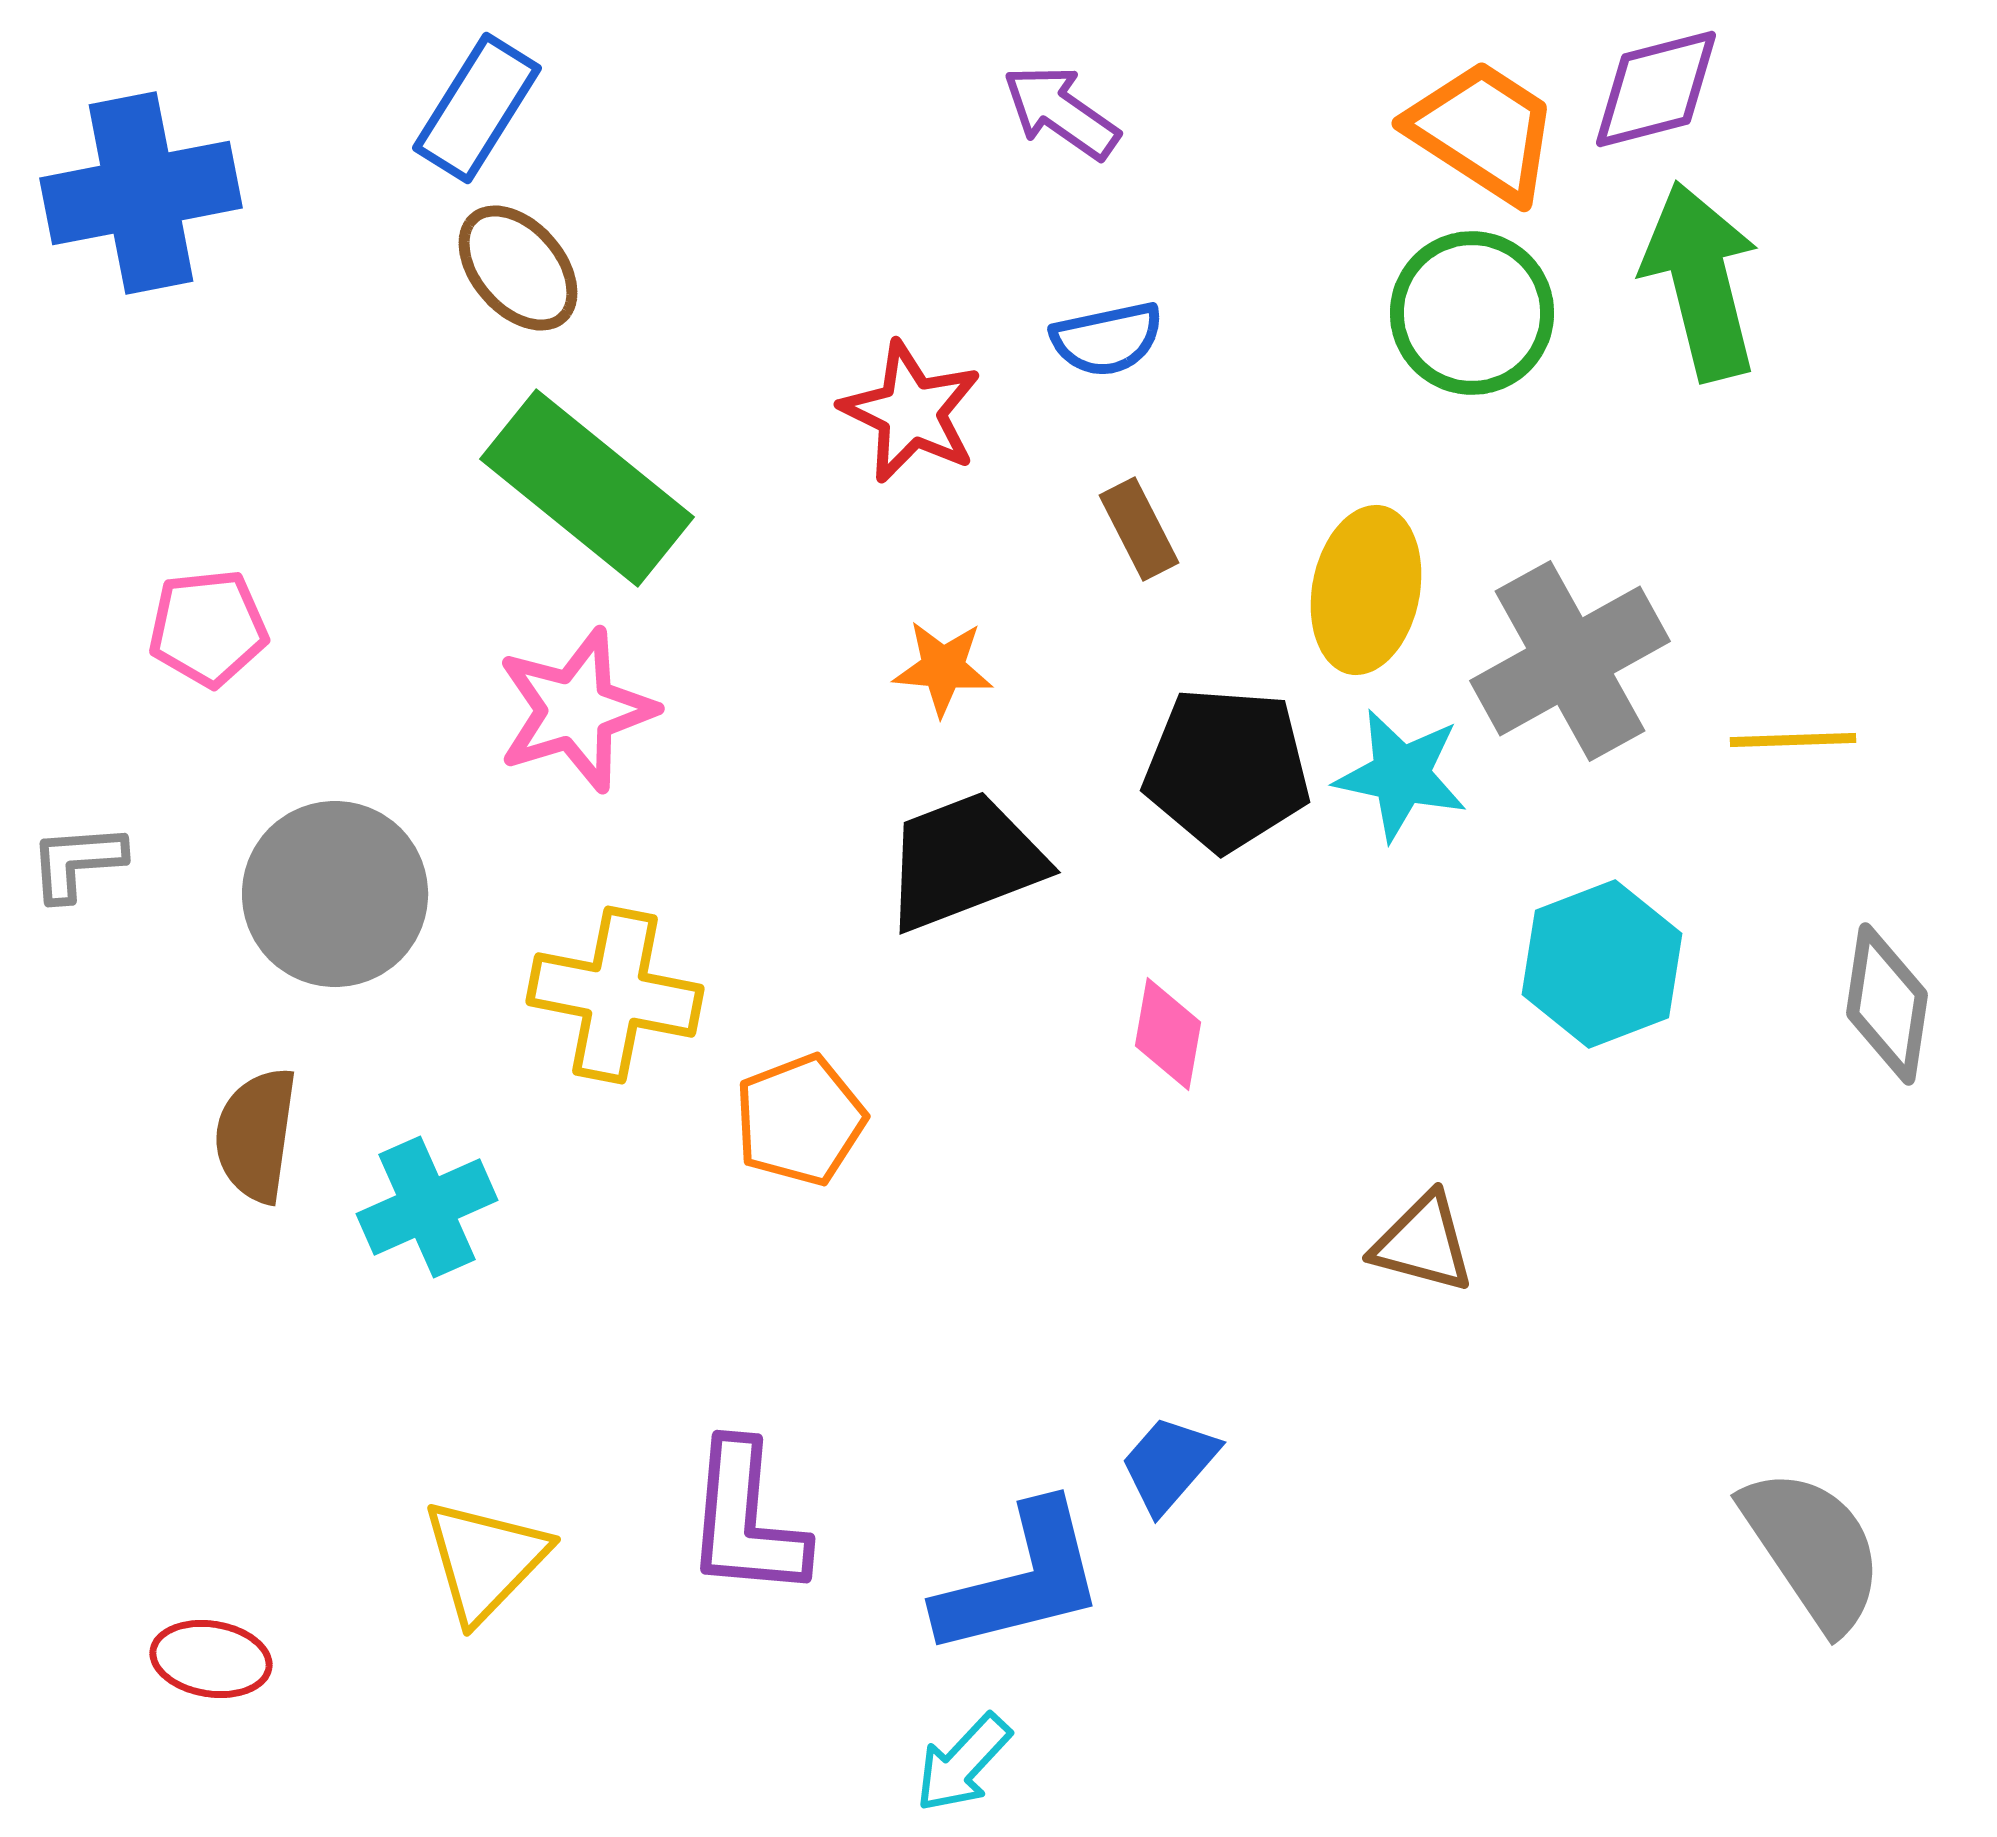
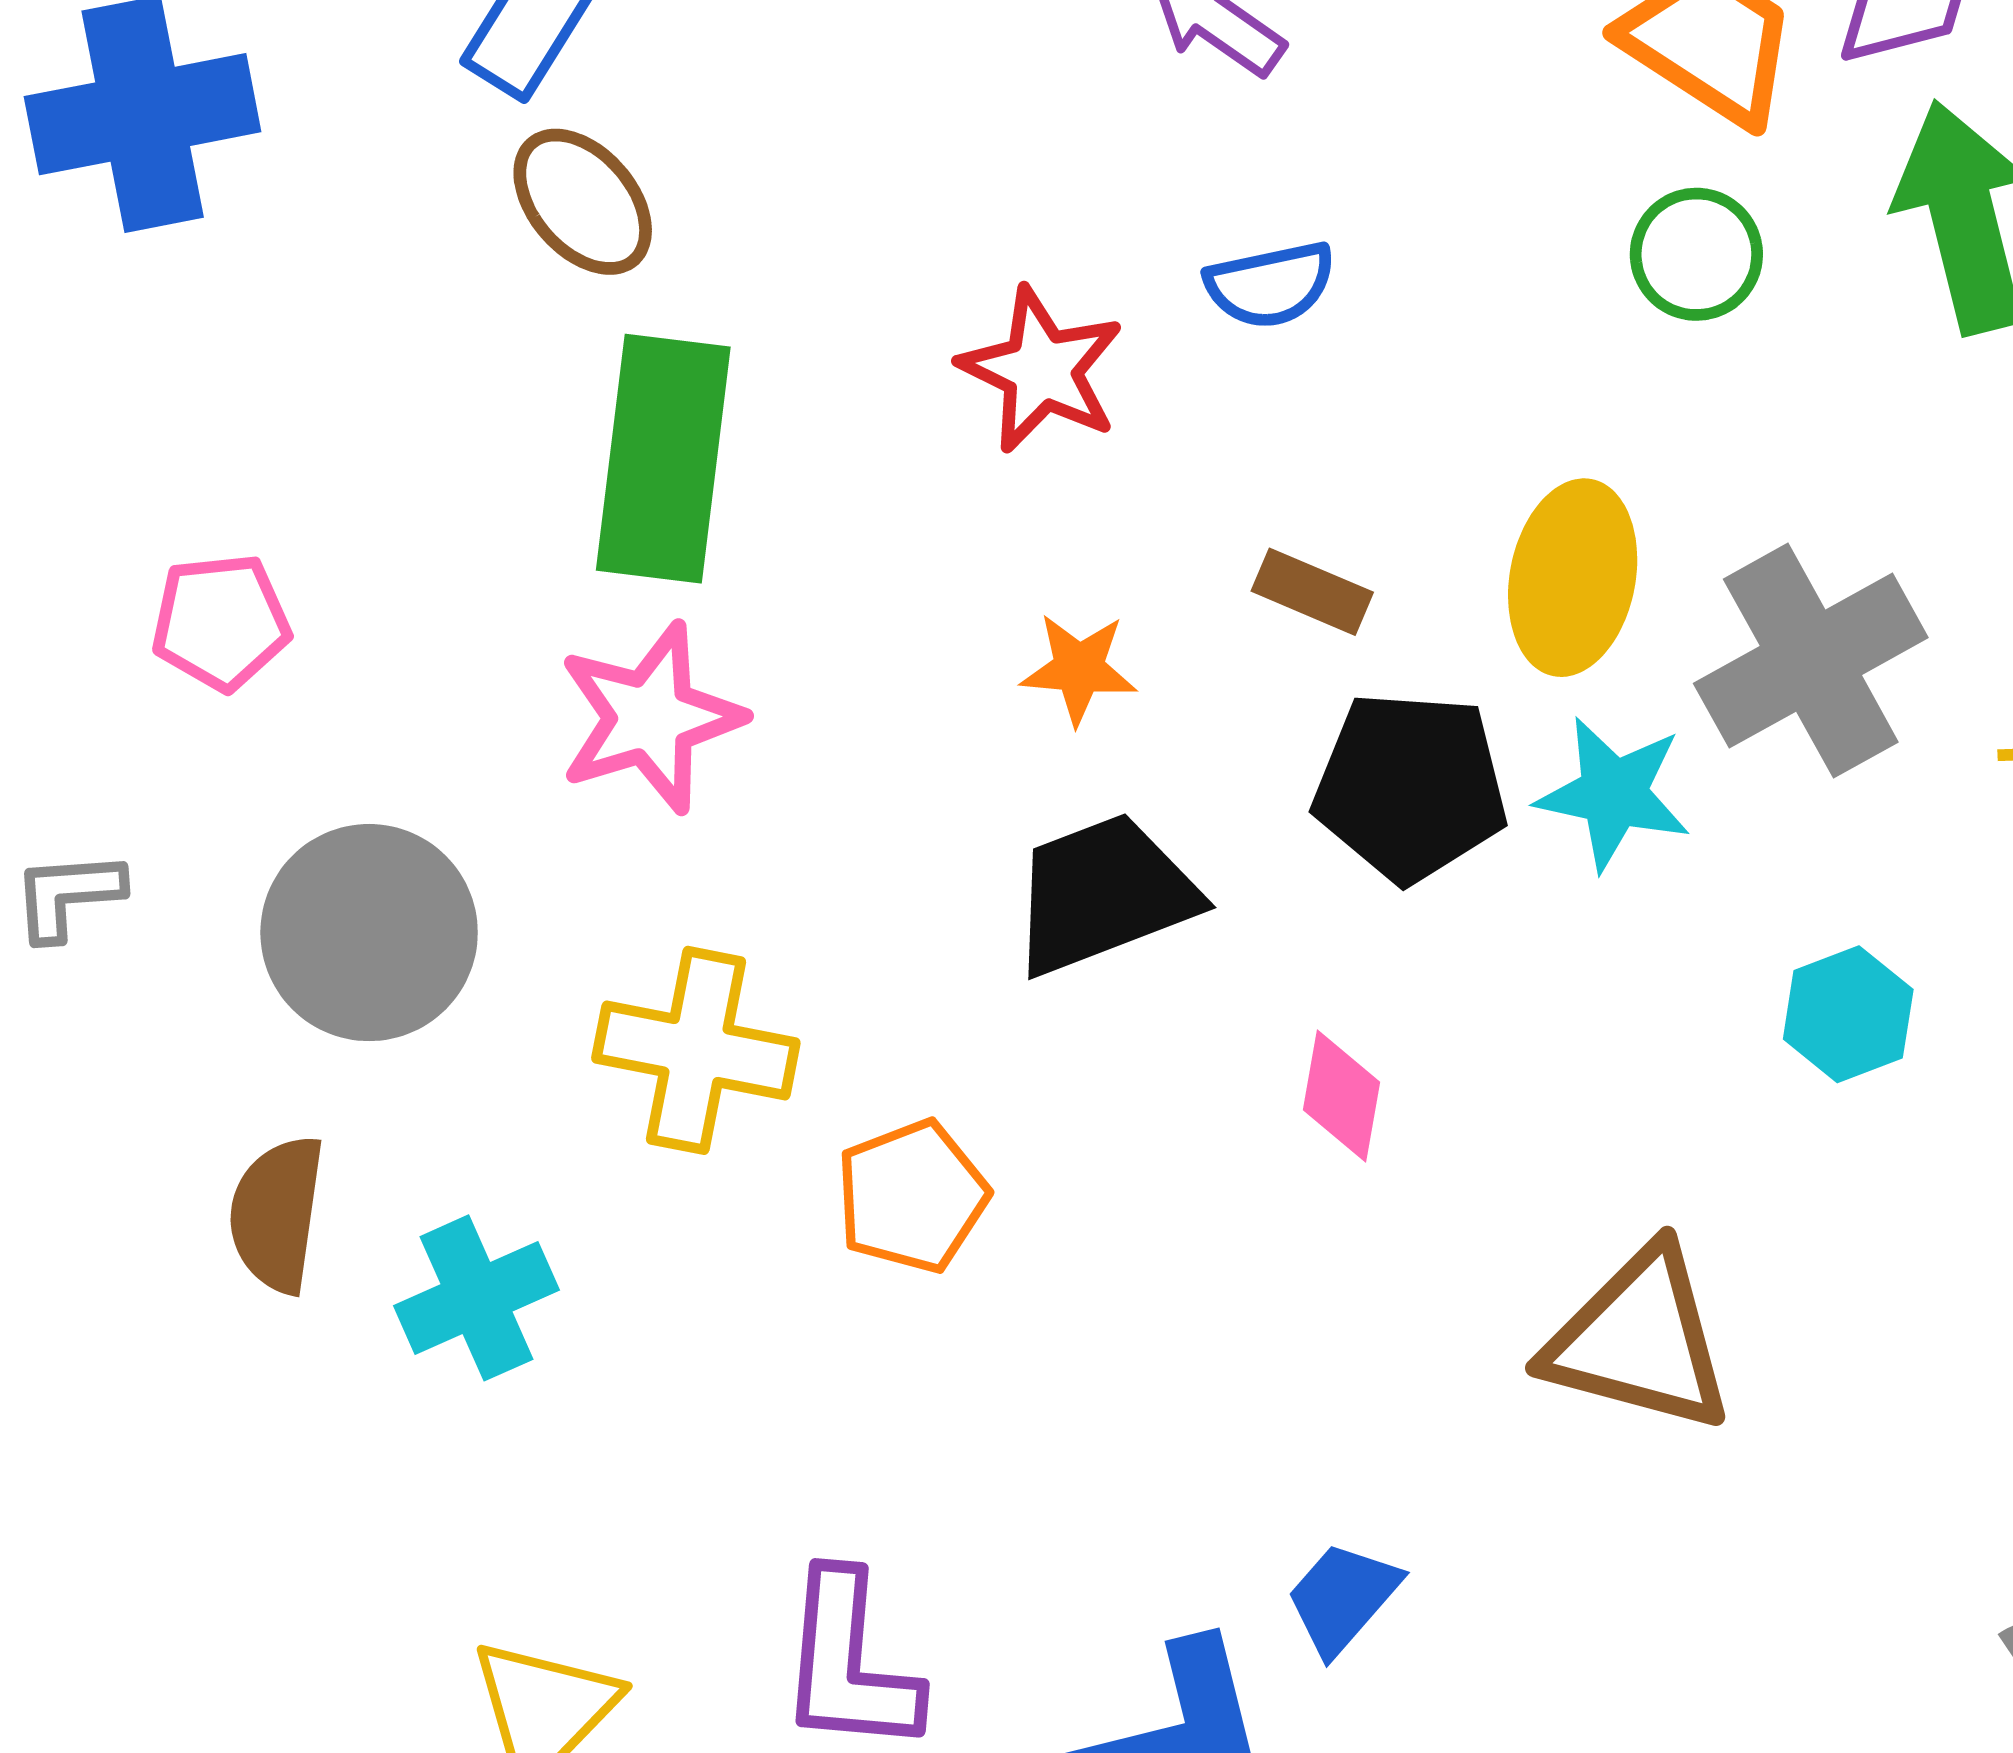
green circle: (1472, 313) -> (1696, 254), size x0.7
green rectangle: (587, 488) -> (663, 459), turned 58
brown rectangle: (1139, 529) -> (1312, 592), moved, turned -40
cyan hexagon: (1602, 964) -> (1848, 1014), size x0.7
brown triangle: (1423, 1243) -> (1639, 1340), size x1.6

